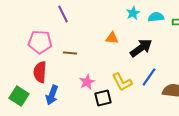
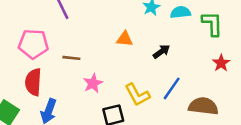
black arrow: (141, 48) -> (161, 52), size x0.6
pink star: (87, 82) -> (93, 83), moved

